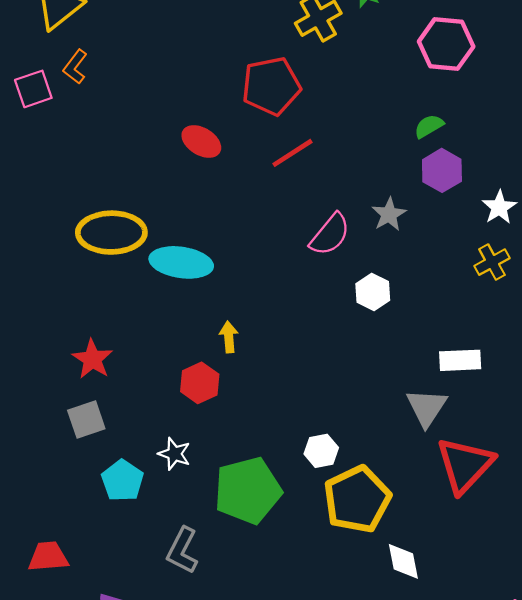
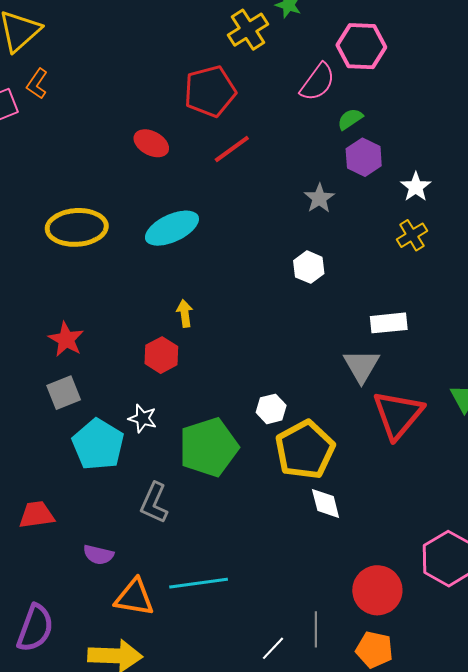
pink semicircle: (330, 234) -> (318, 82), moved
cyan ellipse: (181, 262) -> (172, 228), moved, turned -30
cyan pentagon: (122, 481) -> (98, 444), size x1.4
white diamond: (403, 561) -> (326, 504), moved

